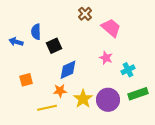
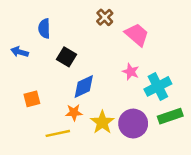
blue semicircle: (36, 32) -> (44, 28), moved
black square: (54, 46) -> (66, 57), turned -35
cyan cross: (128, 70) -> (158, 86), size x1.5

